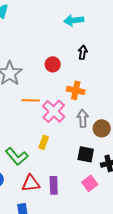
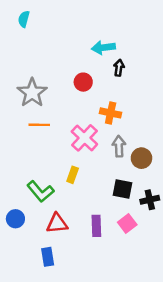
cyan arrow: (74, 20) -> (103, 48), moved
orange line: (31, 100) -> (39, 125), moved
purple rectangle: (54, 185) -> (96, 226), moved

